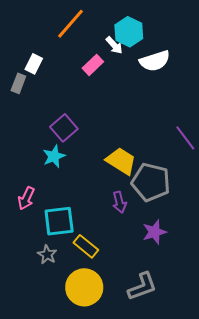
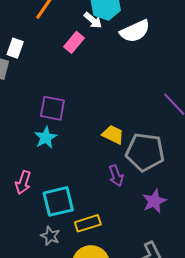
purple square: (64, 128) -> (52, 108), turned -32
yellow trapezoid: (121, 161) -> (113, 135), size x0.7
yellow rectangle: (86, 246) -> (88, 223), turned -50

